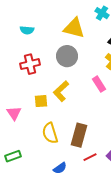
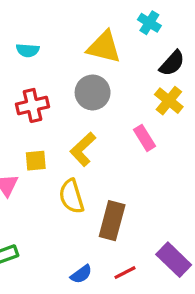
yellow square: (41, 101) -> (36, 161), moved
yellow semicircle: (50, 133) -> (71, 196), moved
red line: (90, 157) -> (125, 273), moved

